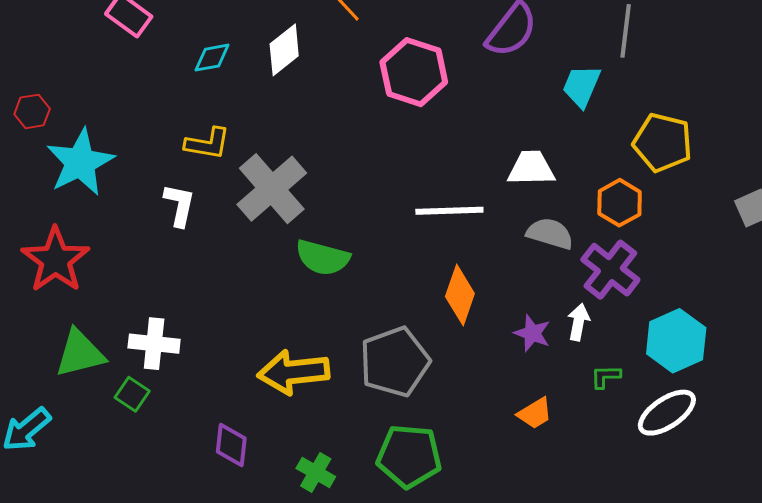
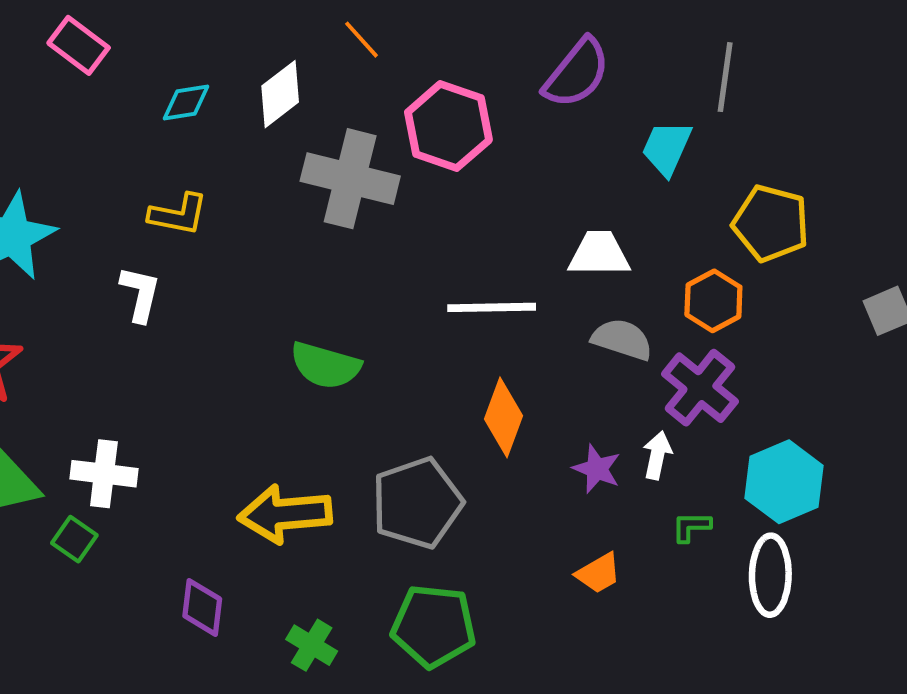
gray cross: (272, 189) -> (350, 179), moved, turned -36
white ellipse: (667, 413) -> (770, 575), turned -56

